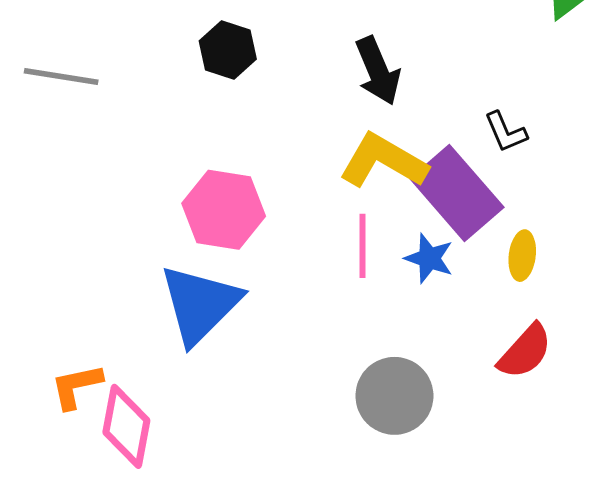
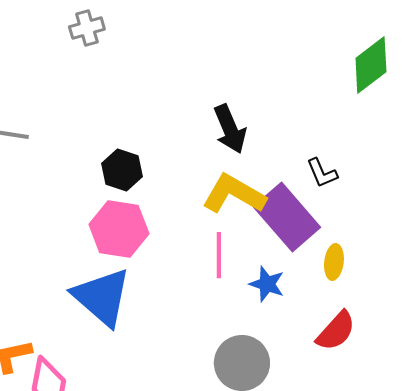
black hexagon: (228, 50) -> (122, 170), moved
blue star: (429, 258) -> (267, 284), moved
blue triangle: (200, 304) -> (102, 297), turned -34

